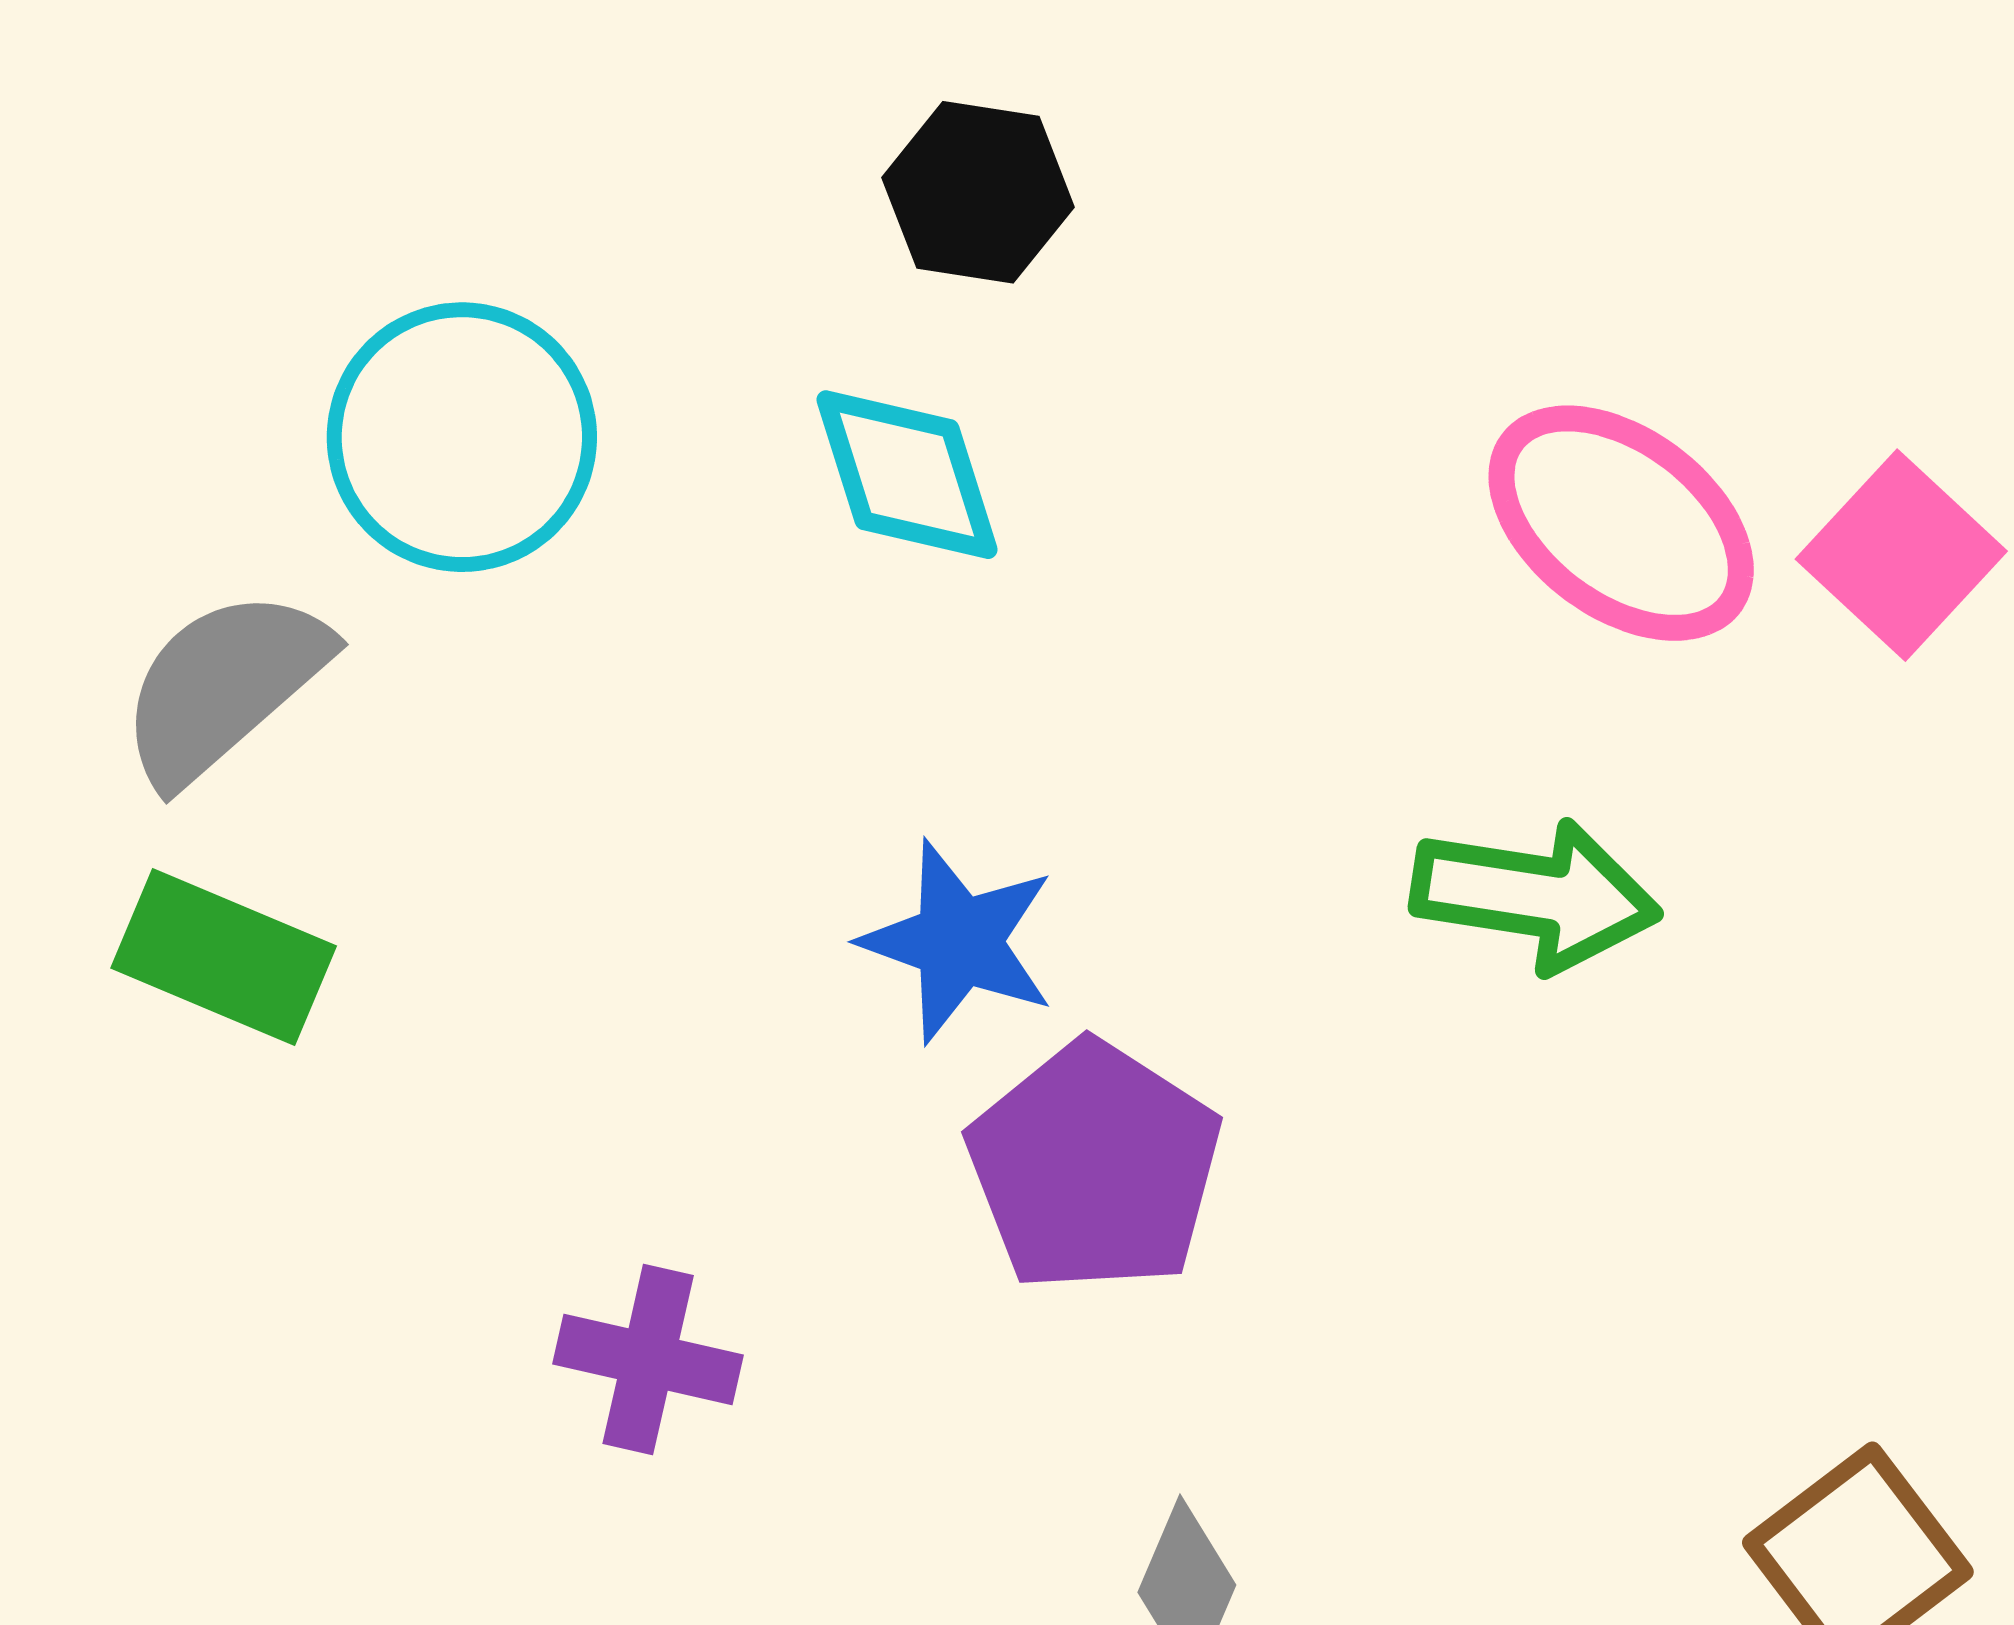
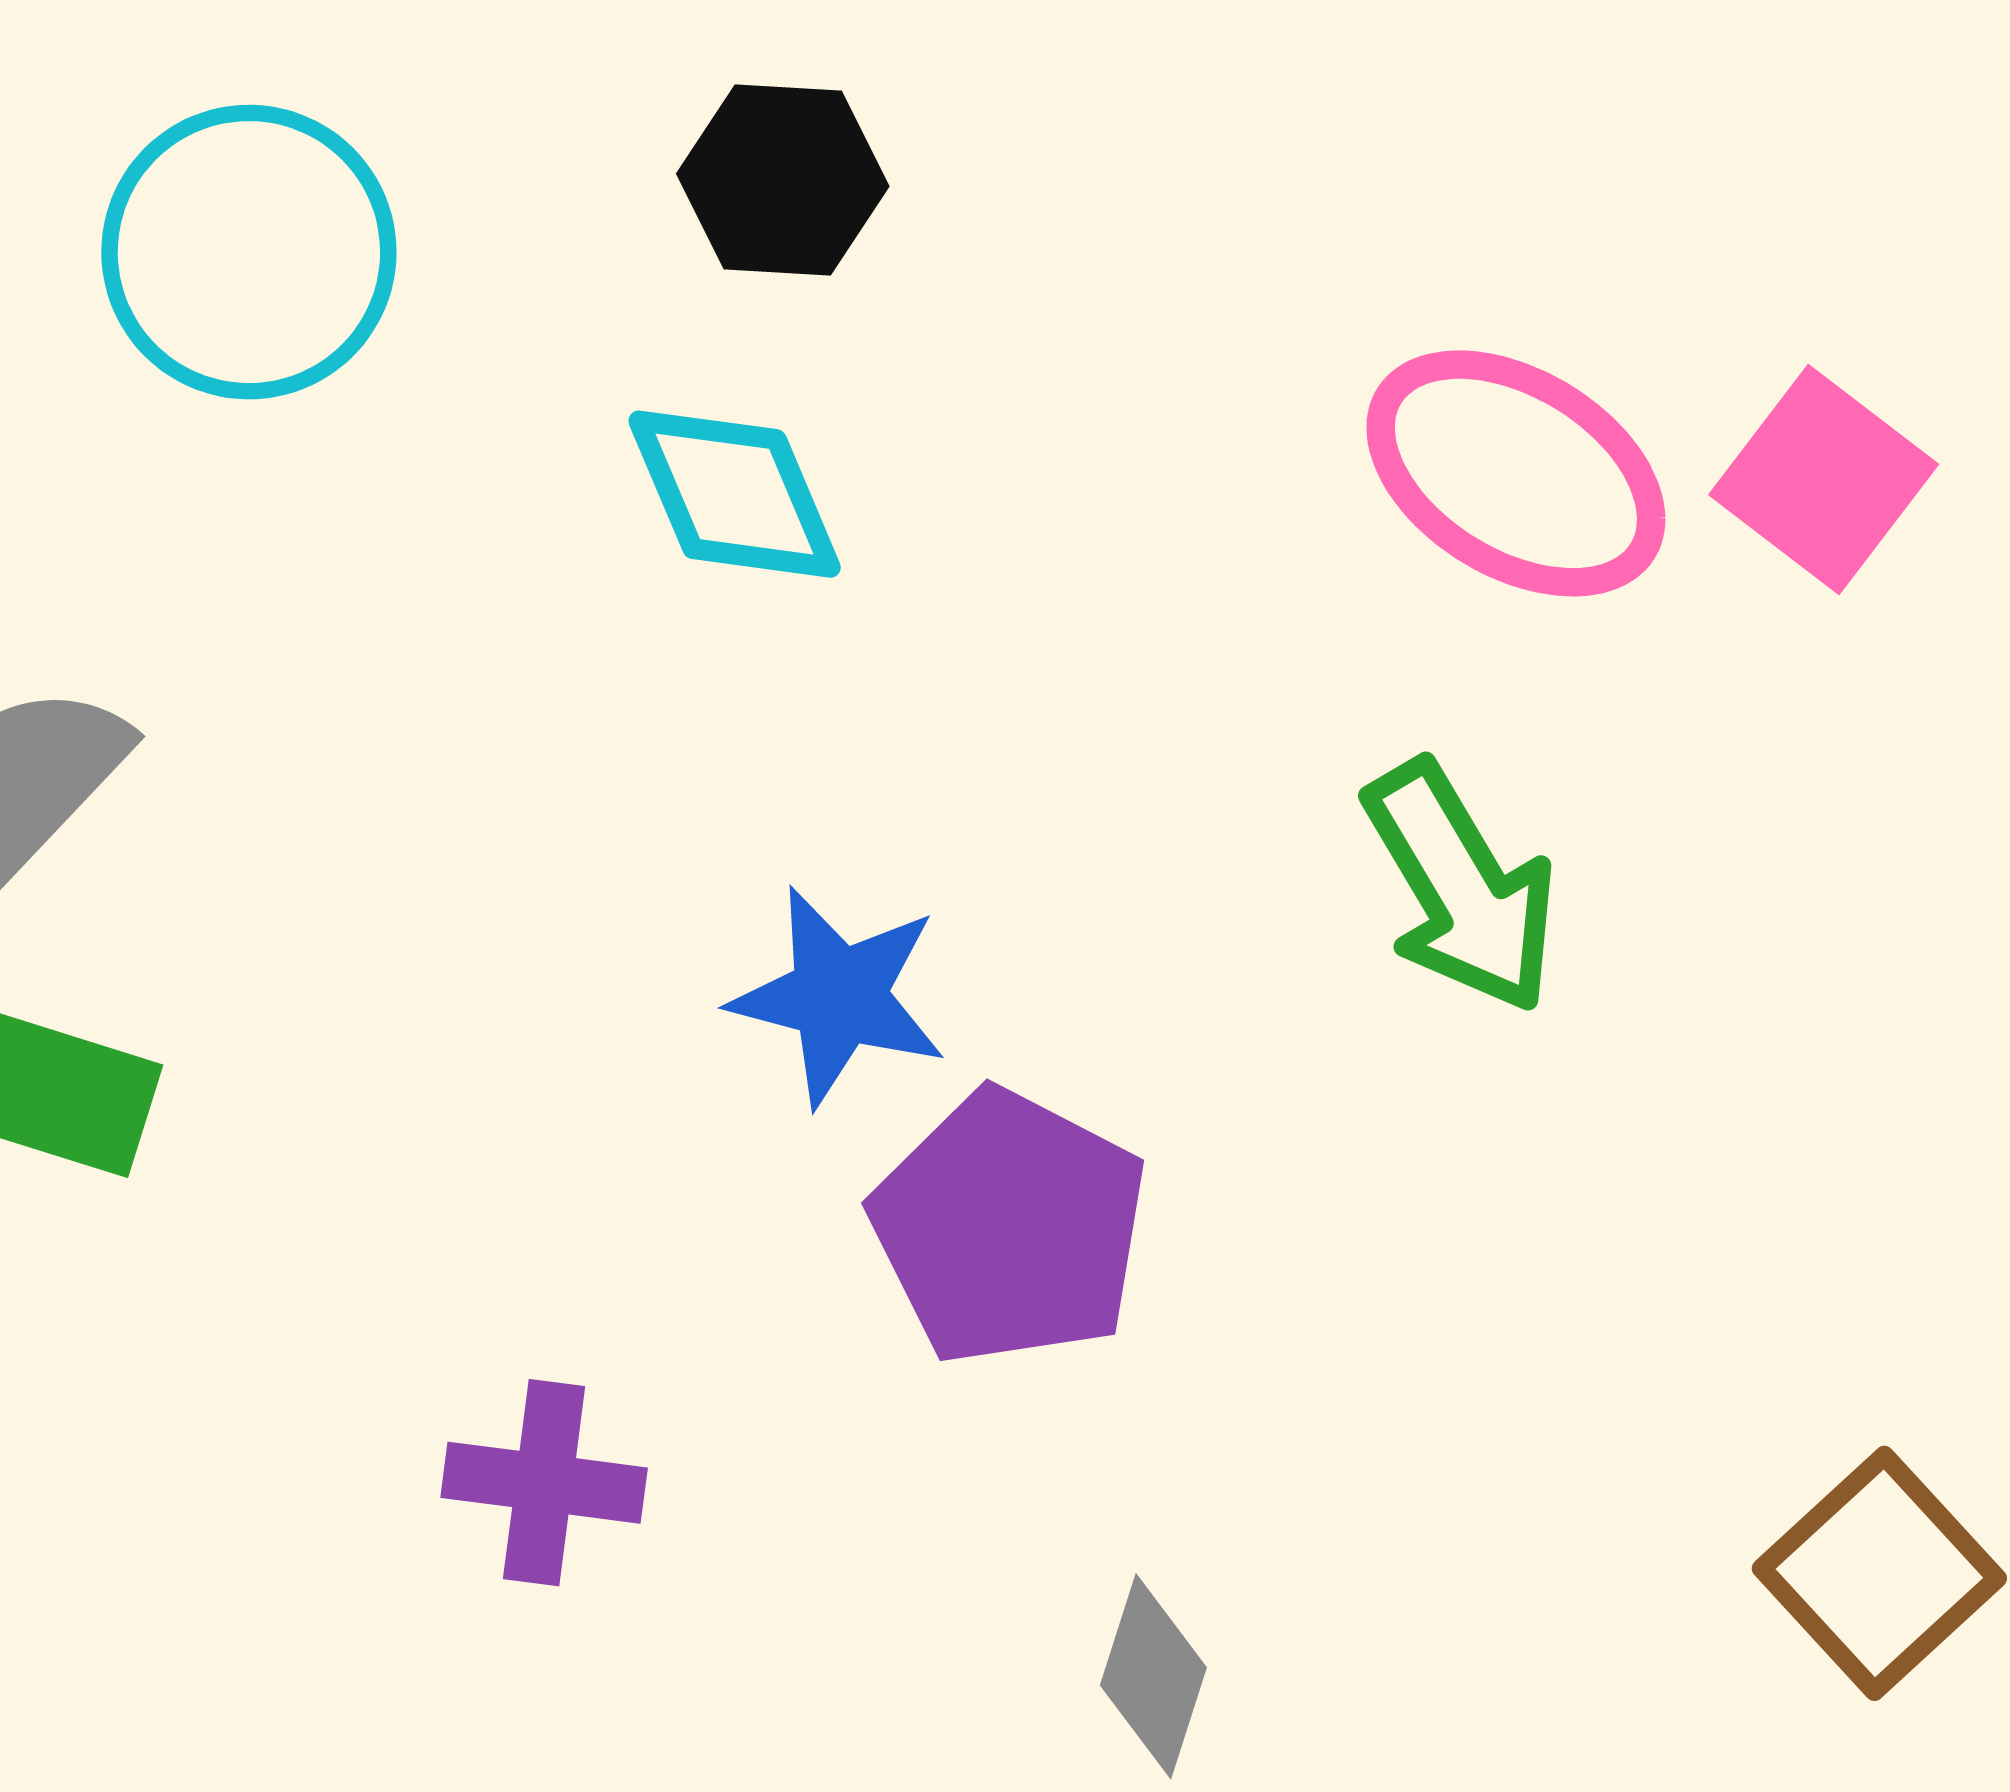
cyan circle: (462, 437) -> (249, 252), moved
green arrow: (1535, 895) -> (1461, 887), turned 56

